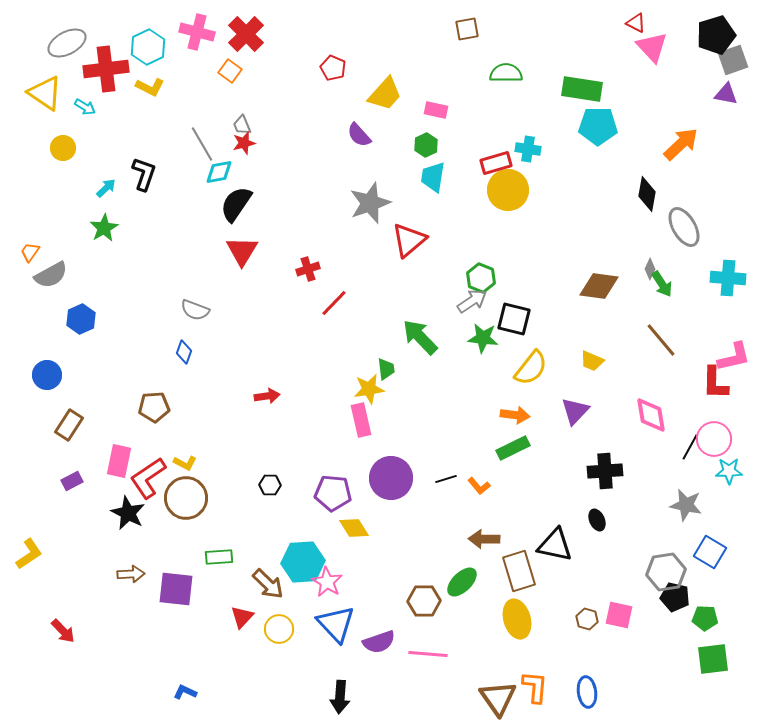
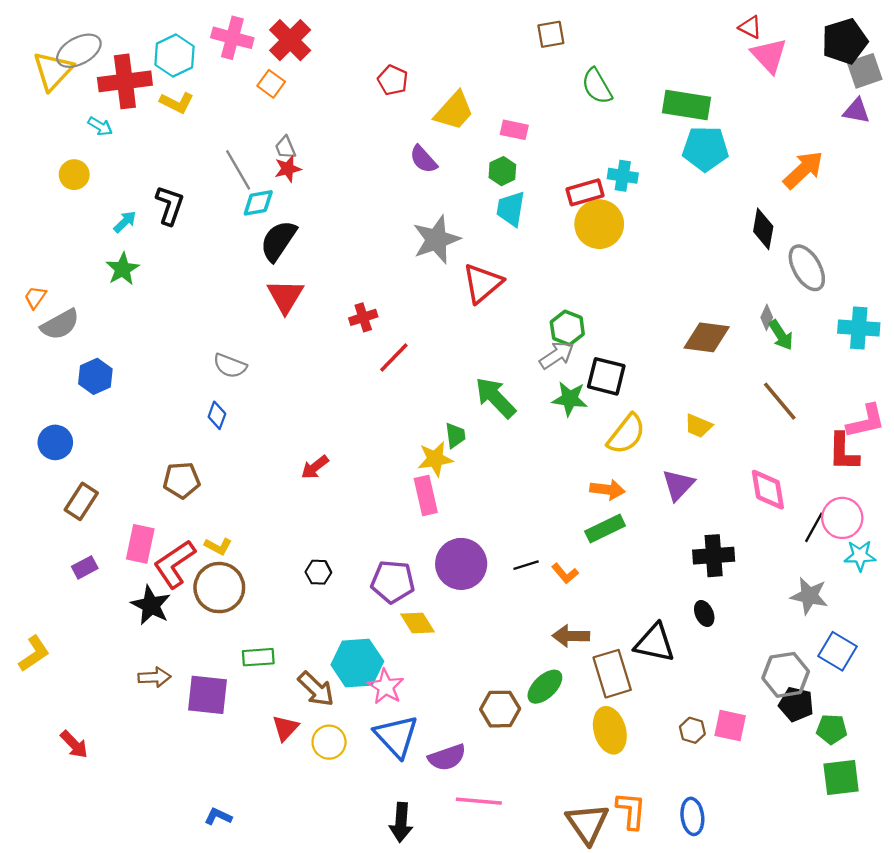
green semicircle: (506, 73) -> (597, 86), turned -120
yellow triangle: (45, 93) -> (53, 71), moved, turned 39
red arrow: (267, 396) -> (315, 467), turned 150
pink line: (428, 654) -> (479, 801), moved

